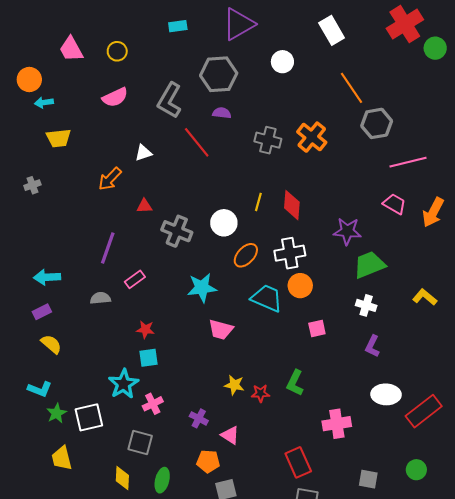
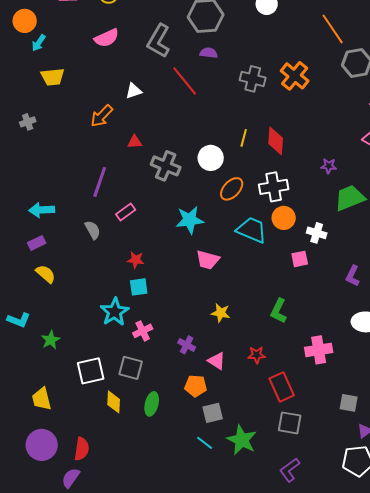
cyan arrow: (44, 103) -> (39, 43), turned -48
purple star: (347, 231) -> (329, 166), size x0.6
gray semicircle: (100, 298) -> (93, 230), turned 66
white cross: (366, 305) -> (317, 233), moved
cyan L-shape: (40, 389) -> (19, 320), moved
red star: (260, 393) -> (257, 355), moved
white square: (89, 417) -> (91, 371), moved
yellow trapezoid: (62, 458) -> (42, 399), moved

